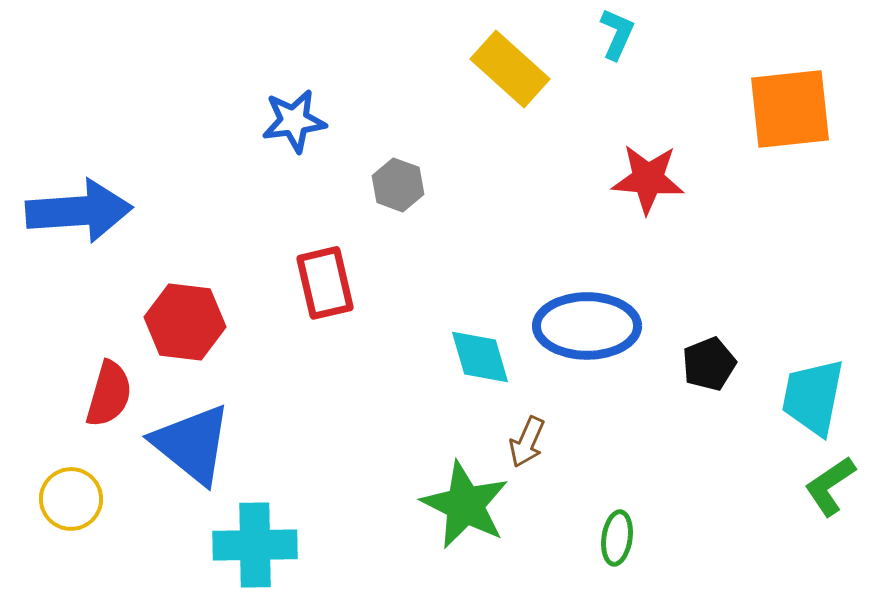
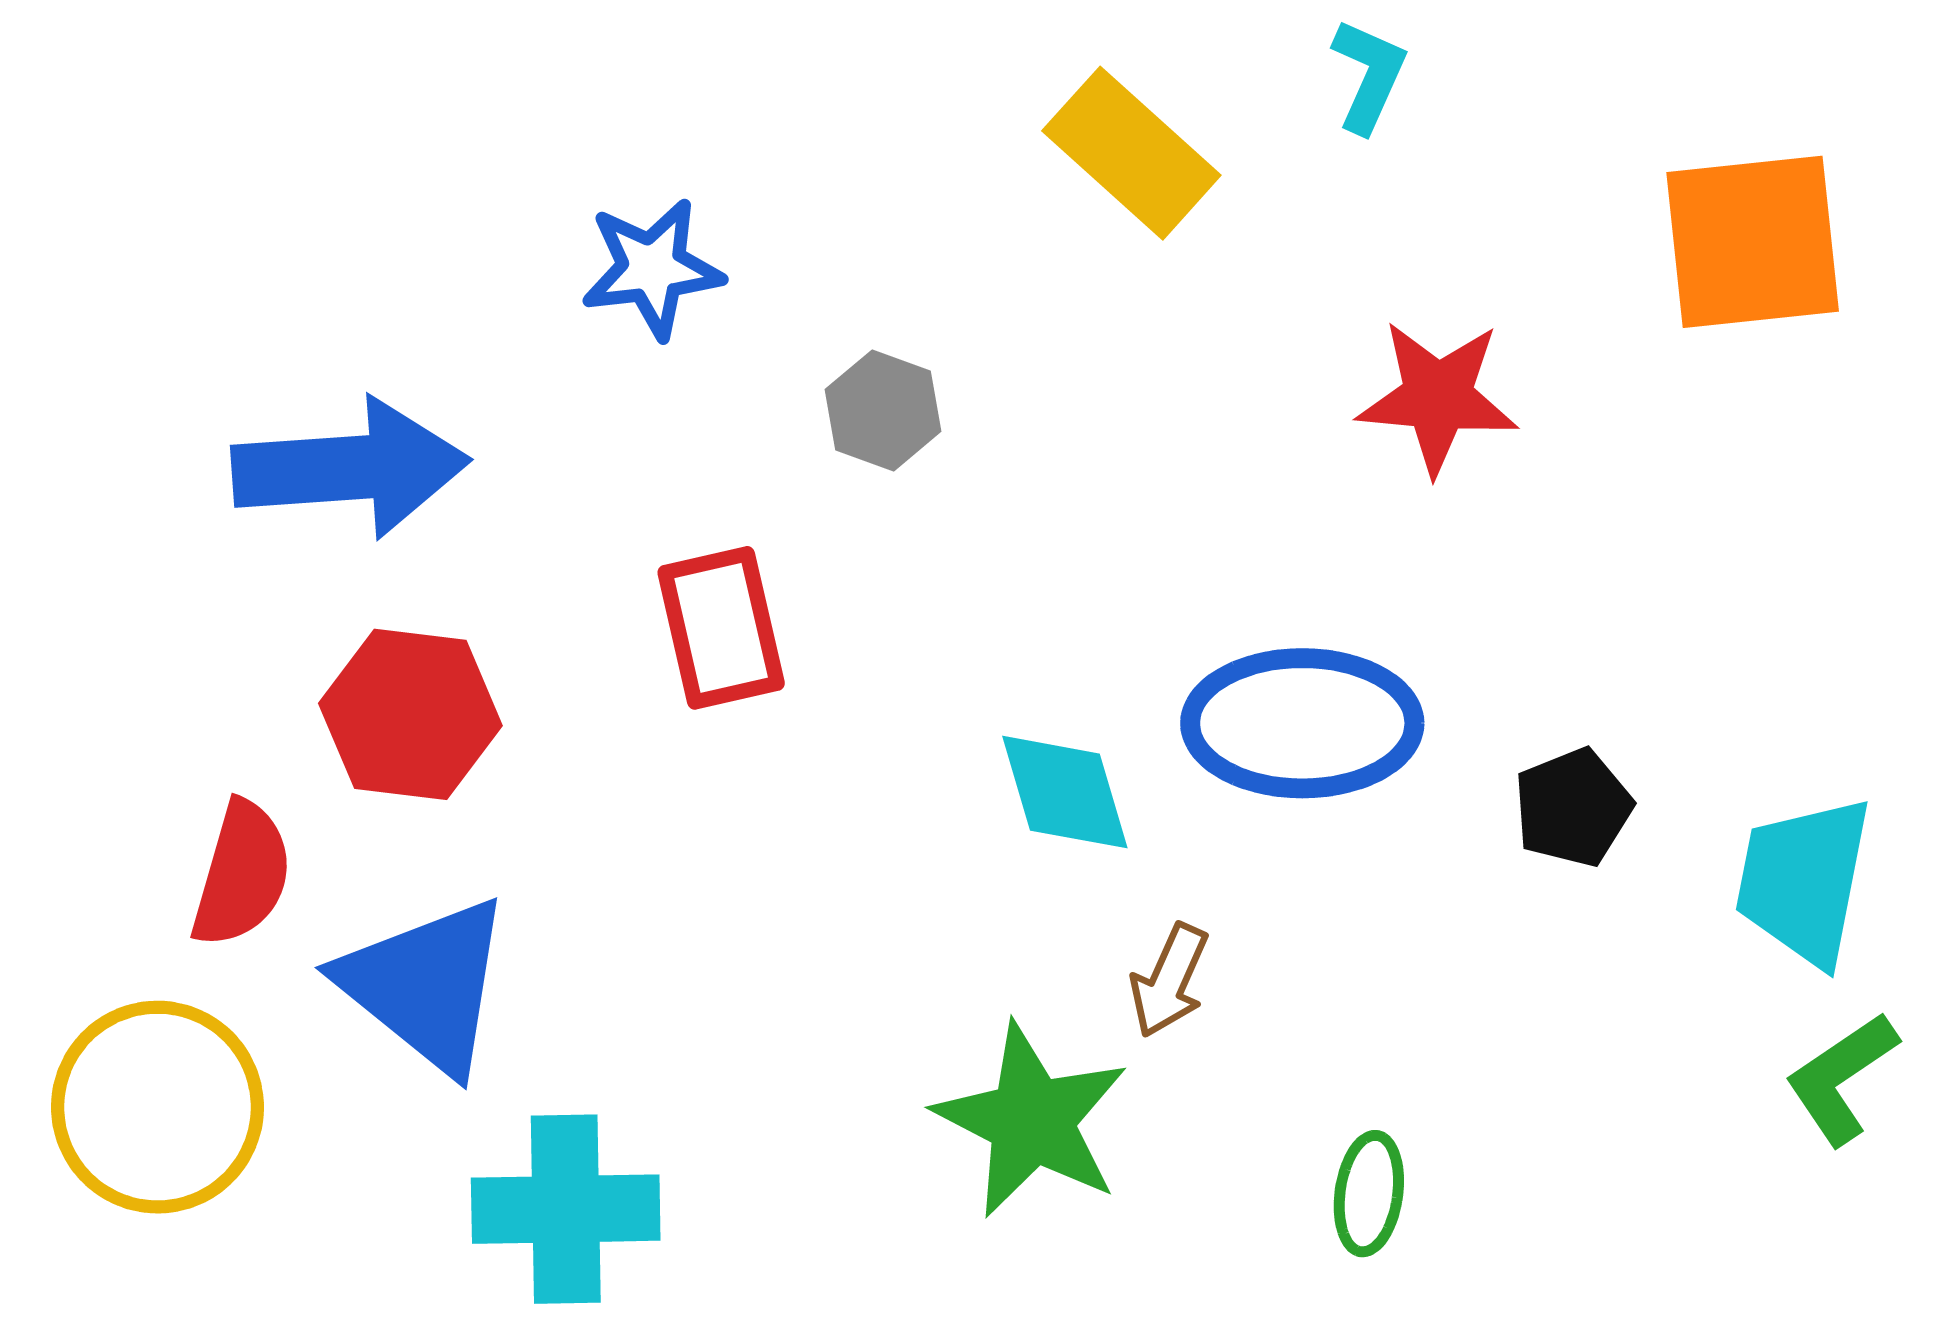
blue arrow: (79, 211) -> (351, 468), moved
yellow circle: (71, 499) -> (157, 1107), size x1.5

